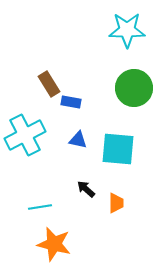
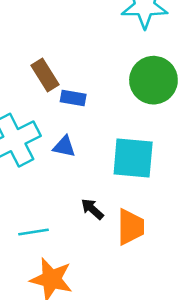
blue triangle: (78, 140) -> (64, 146), moved
orange trapezoid: (116, 203) -> (131, 227), size x1.4

